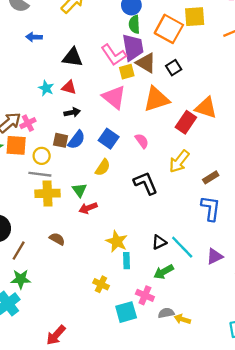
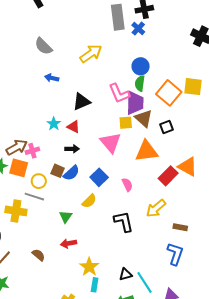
pink L-shape: (114, 55) -> (119, 93), moved
black triangle: (73, 57) -> (81, 102), turned -42
brown rectangle: (211, 177) -> (180, 227), turned 32
yellow cross: (47, 193) -> (16, 211), moved
red arrow: (88, 208) -> (69, 243), moved

